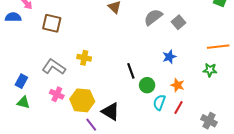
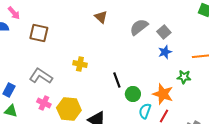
blue star: (169, 57) -> (165, 52), moved
yellow cross: (84, 58) -> (80, 64), moved
green star: (210, 70) -> (184, 77), moved
orange star: (178, 85) -> (163, 94), size x1.5

